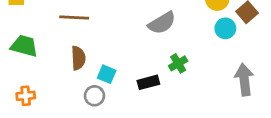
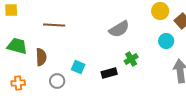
cyan circle: (225, 28) -> (166, 41), moved
brown semicircle: (78, 58) -> (41, 57), moved
gray circle: (94, 96) -> (57, 81), moved

